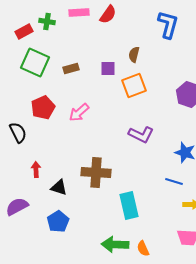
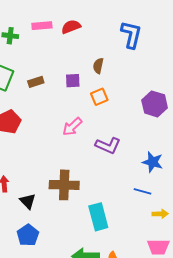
red semicircle: (108, 14) -> (71, 27), turned -144
orange square: (134, 86) -> (99, 97), size x0.7
pink arrow: (79, 112) -> (72, 127), moved
black triangle: (59, 188) -> (28, 201), turned 30

